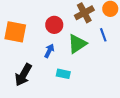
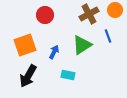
red circle: (54, 25) -> (45, 15), moved
orange square: (15, 32) -> (25, 45), moved, turned -30

